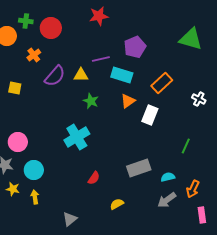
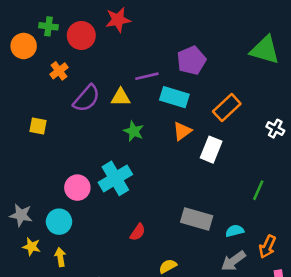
red star: (99, 16) -> (118, 20), moved
yellow square: (15, 88) -> (38, 126), moved
pink circle: (18, 142) -> (77, 188), moved
gray rectangle: (139, 168) -> (197, 219), turned 35

